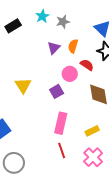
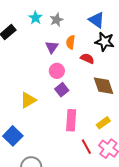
pink circle: (70, 74) -> (57, 71), moved
yellow triangle: (23, 85) -> (28, 100), moved, turned 42
red line: (62, 150) -> (86, 147), moved

